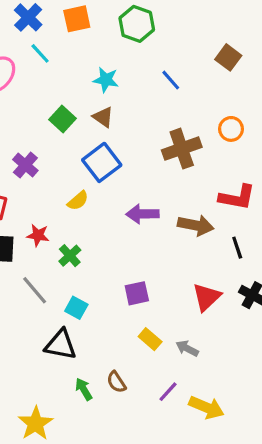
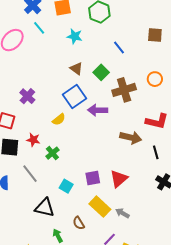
brown square: (228, 57) -> (155, 35), turned -35
cyan star: (106, 80) -> (75, 36), moved
green square: (62, 119) -> (101, 72), moved
purple arrow: (142, 214) -> (98, 110), moved
red triangle: (207, 297) -> (119, 179), moved
cyan square: (76, 308) -> (66, 186), moved
yellow rectangle: (150, 339) -> (100, 207), size x1.5
brown semicircle: (116, 382) -> (79, 223), moved

